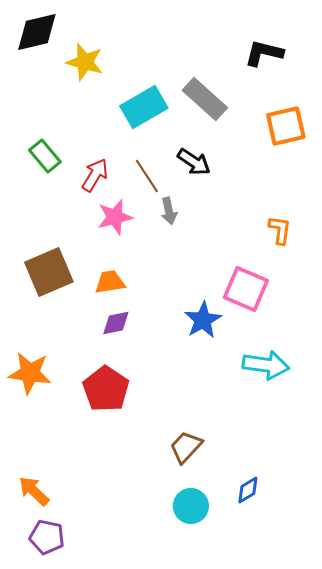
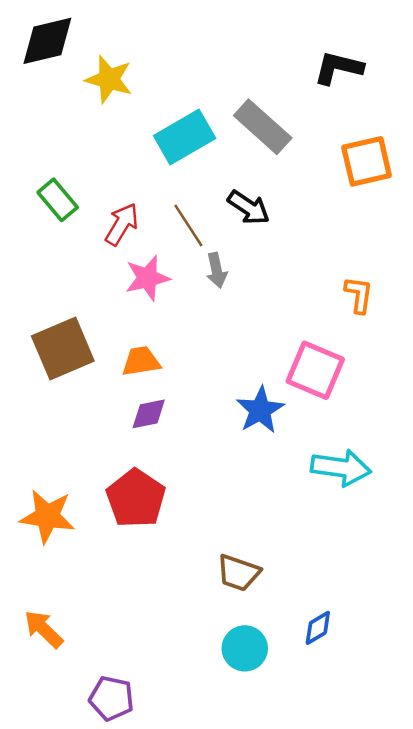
orange star: (30, 373) -> (47, 516), moved
brown trapezoid: (186, 447) -> (238, 573), turned -114
purple pentagon: (47, 537) -> (111, 698), moved

